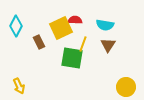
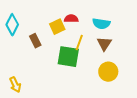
yellow square: (61, 28) -> (57, 27), size x0.7
yellow circle: (126, 87) -> (108, 72), moved

